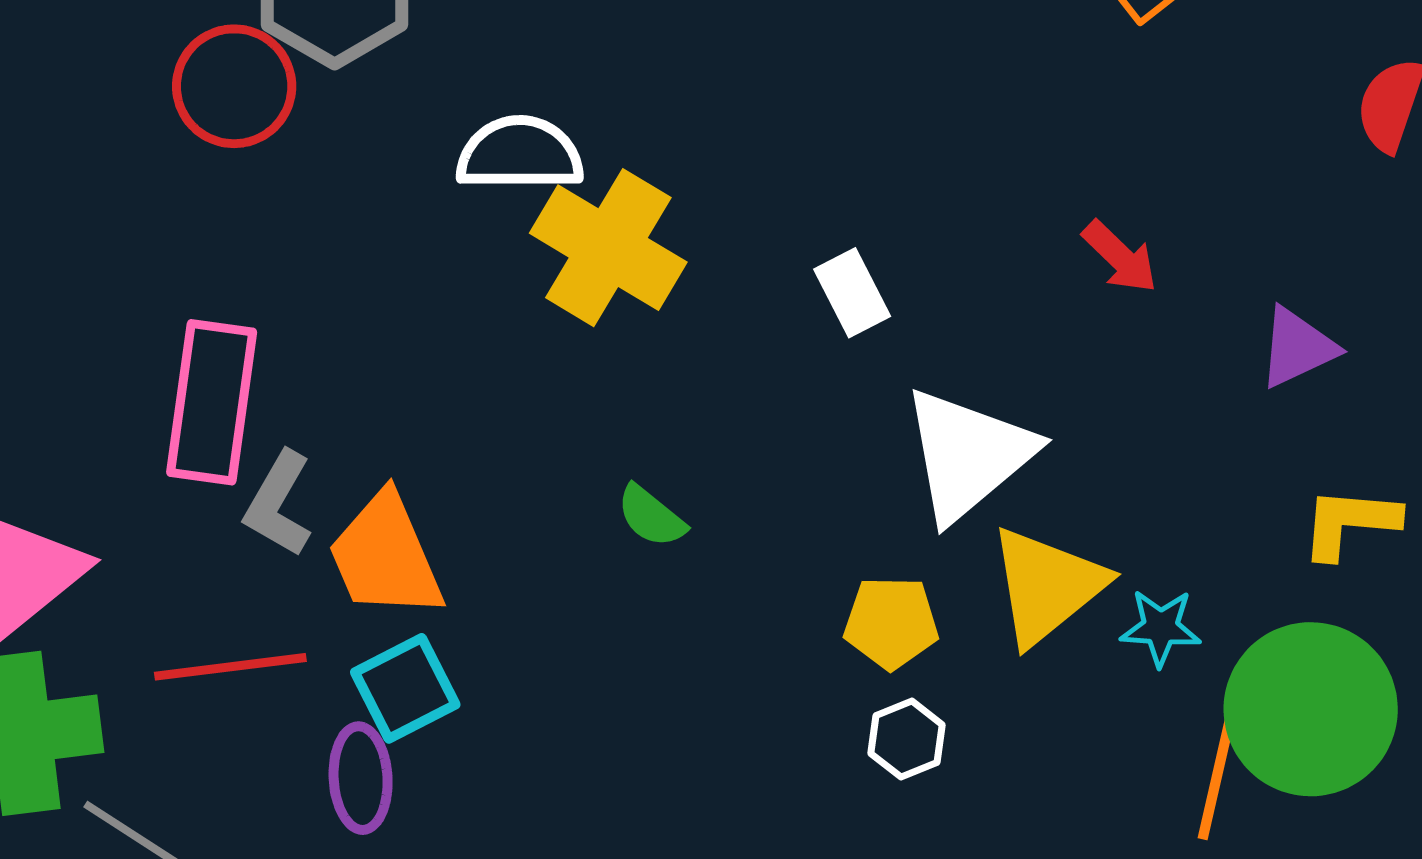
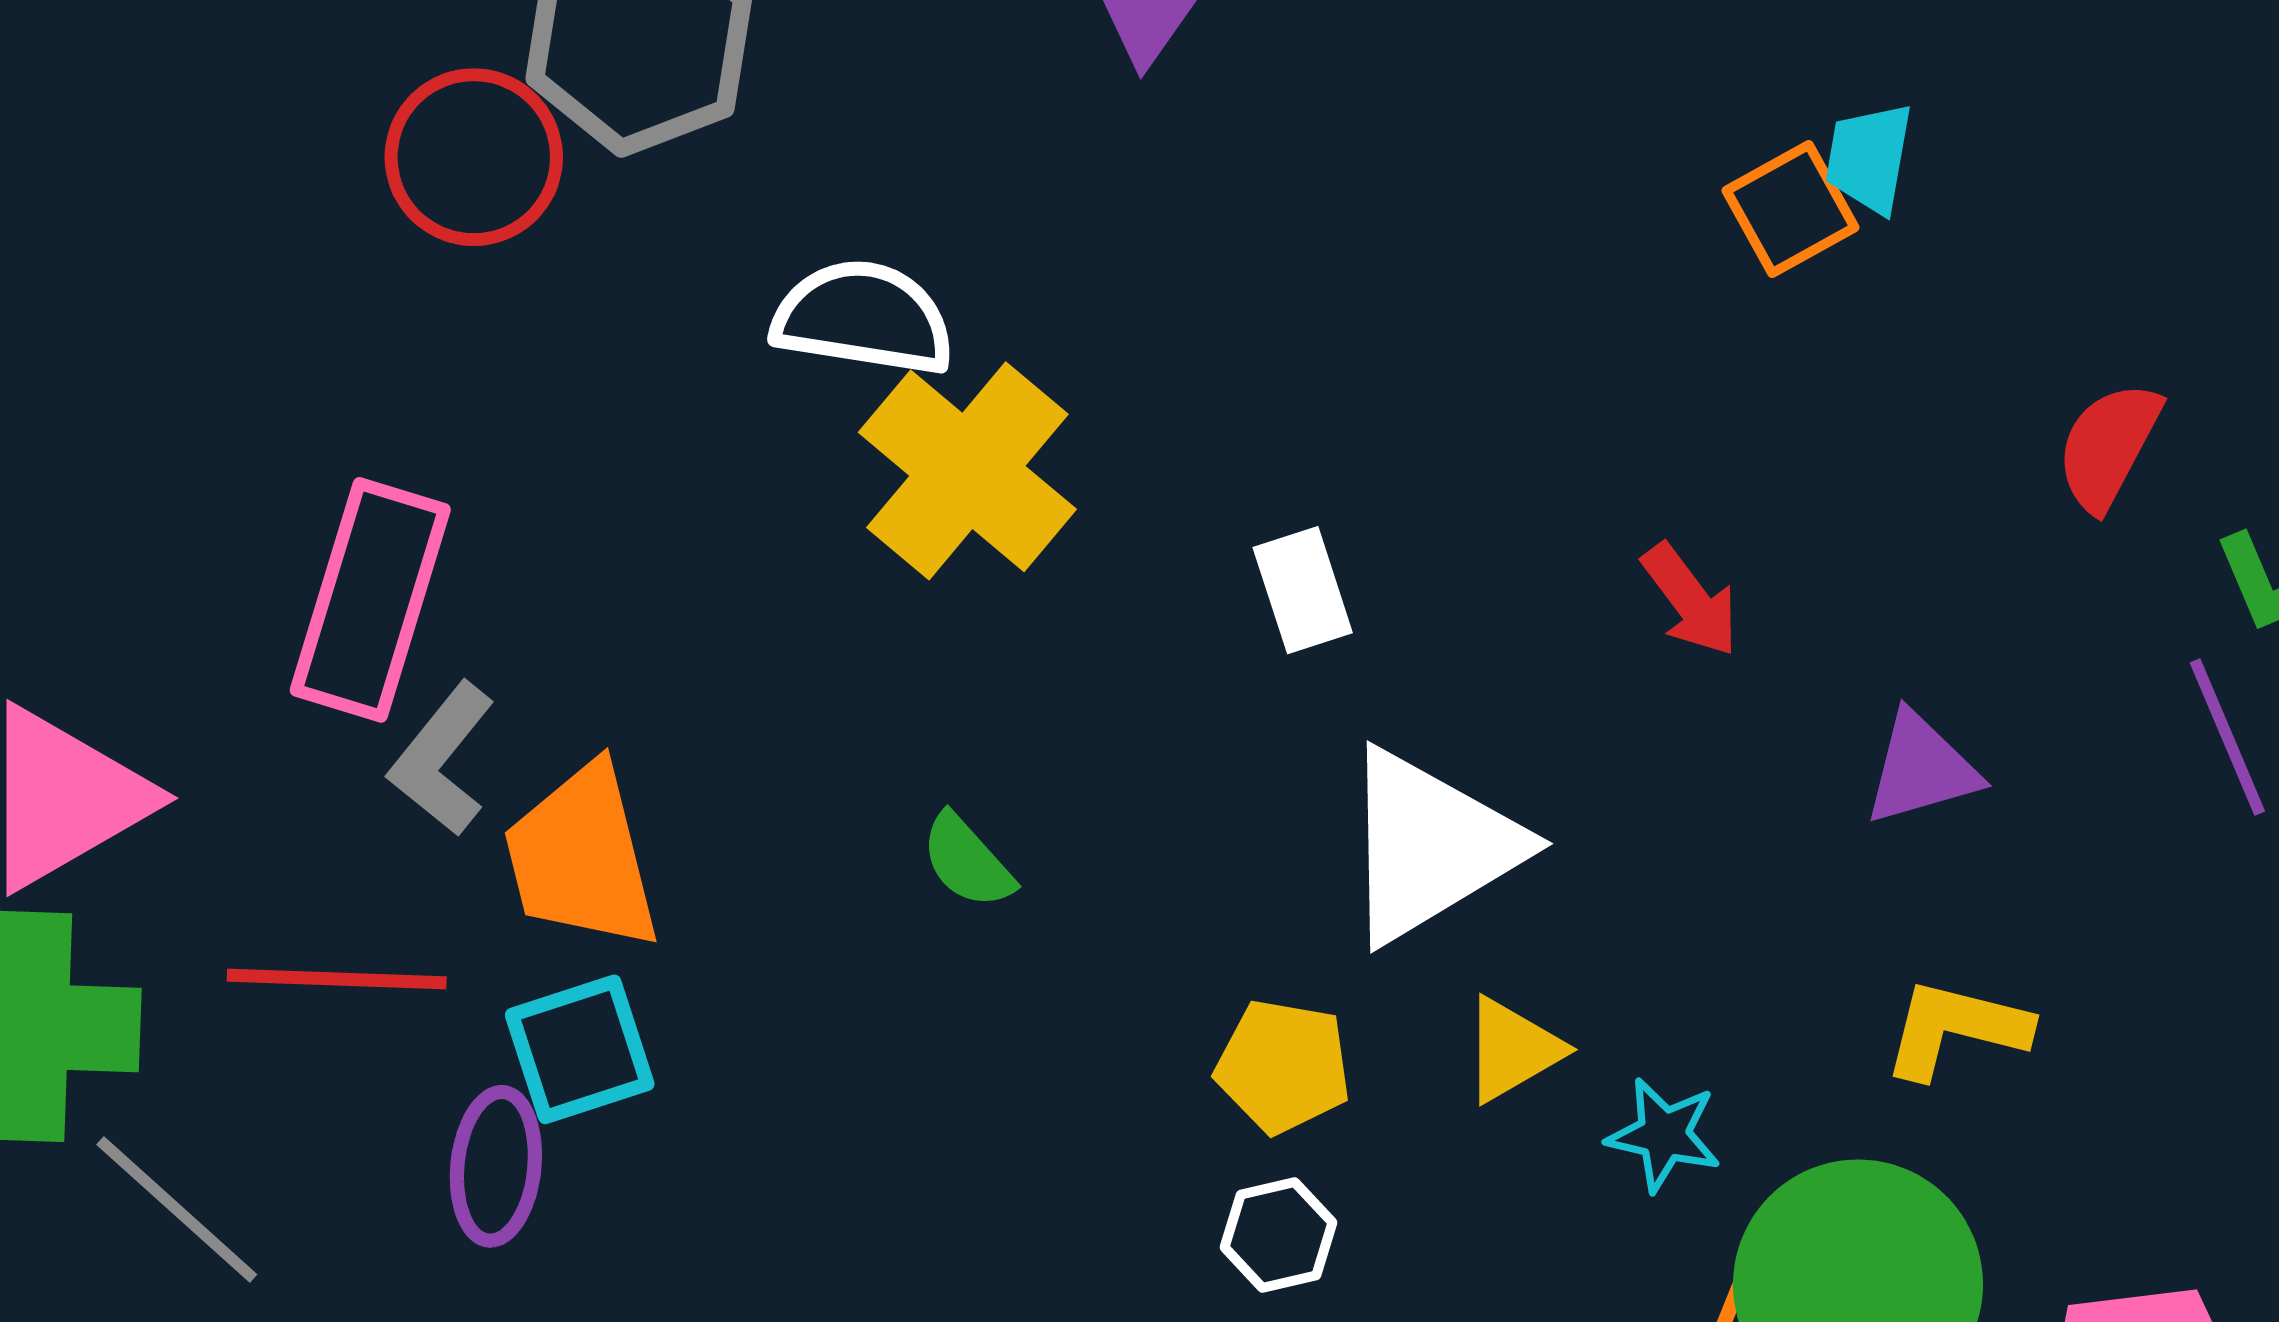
yellow triangle: (1047, 586) -> (1512, 1050), size x0.6

